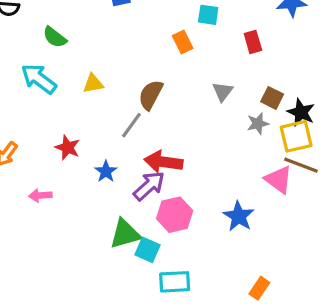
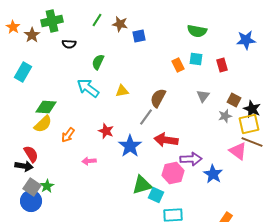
cyan square: (208, 15) -> (196, 59), moved
green semicircle: (55, 37) -> (98, 62), turned 77
blue star: (106, 172) -> (130, 146), size x1.6
purple arrow: (149, 186) -> (191, 159), moved, turned 40

